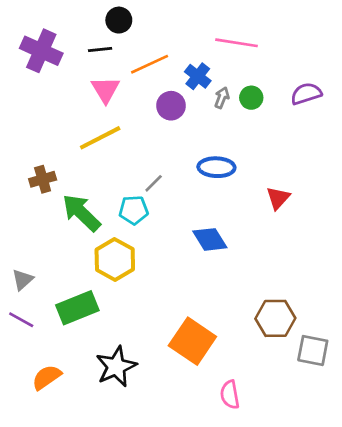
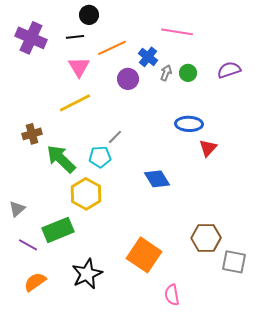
blue ellipse: (216, 167) -> (189, 124), moved
purple line: (21, 320) -> (28, 245), moved

